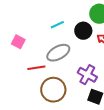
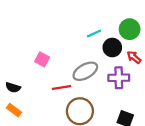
cyan line: (57, 25) -> (94, 33), moved
purple cross: (87, 75) -> (119, 78), moved, turned -30

